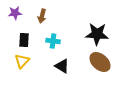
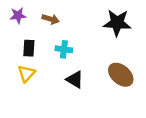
brown arrow: (42, 16) -> (51, 19), turned -88
black star: (97, 34) -> (117, 23), moved

